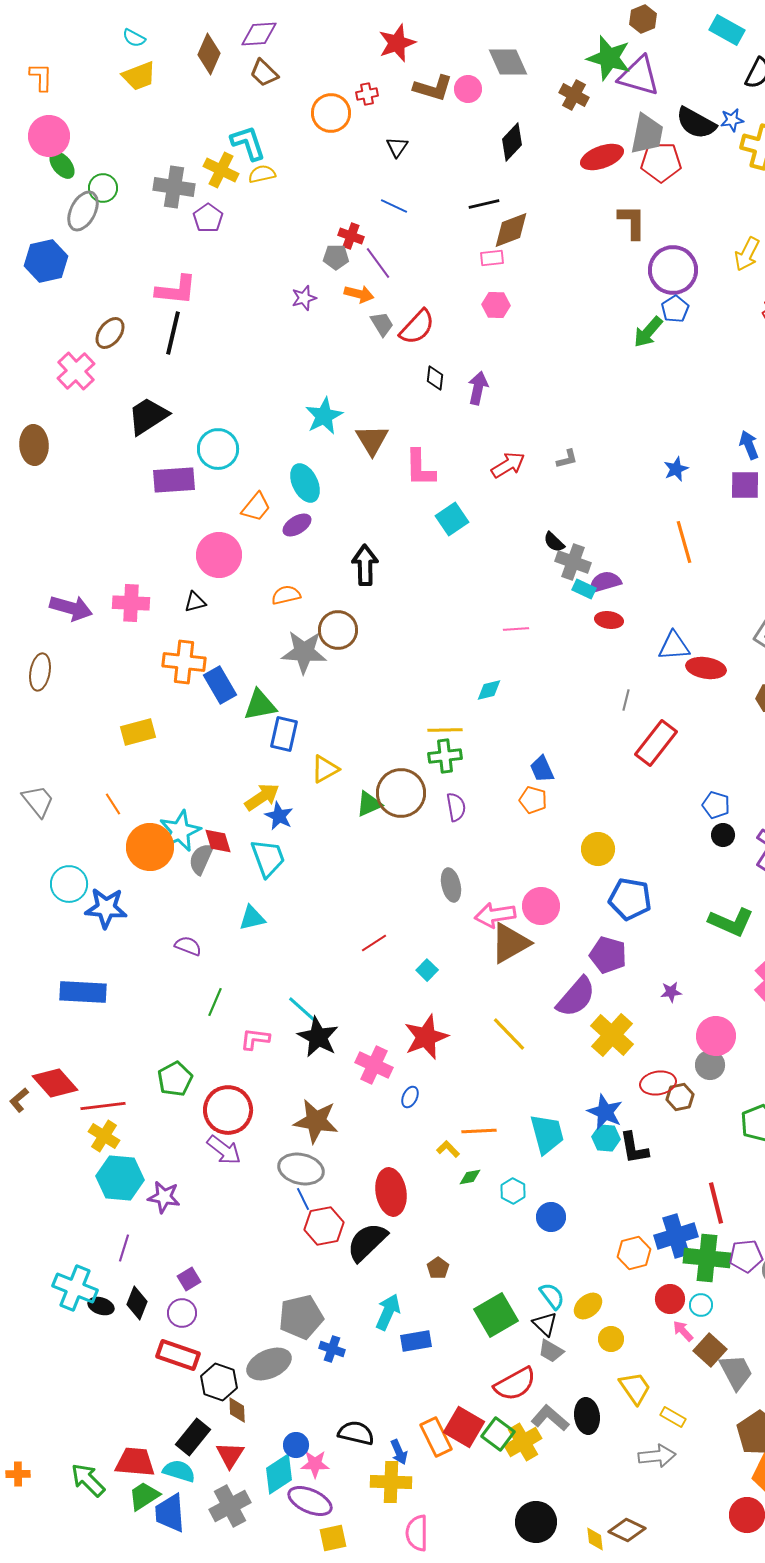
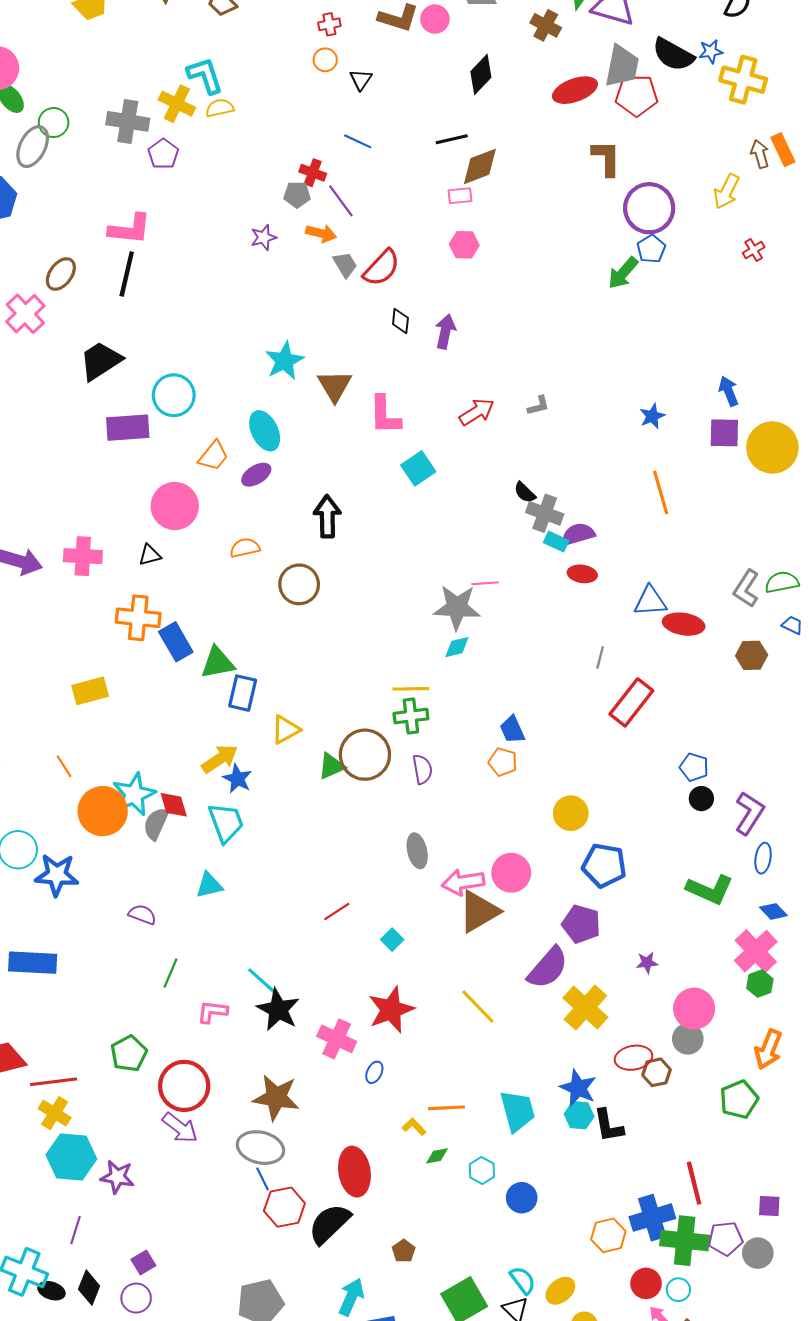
orange circle: (331, 113) -> (325, 60), moved, size x0.6
gray star: (304, 652) -> (457, 607), moved

